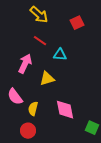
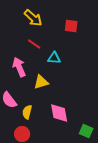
red square: (77, 23) -> (71, 26), turned 32
pink arrow: (25, 64) -> (19, 67), turned -48

